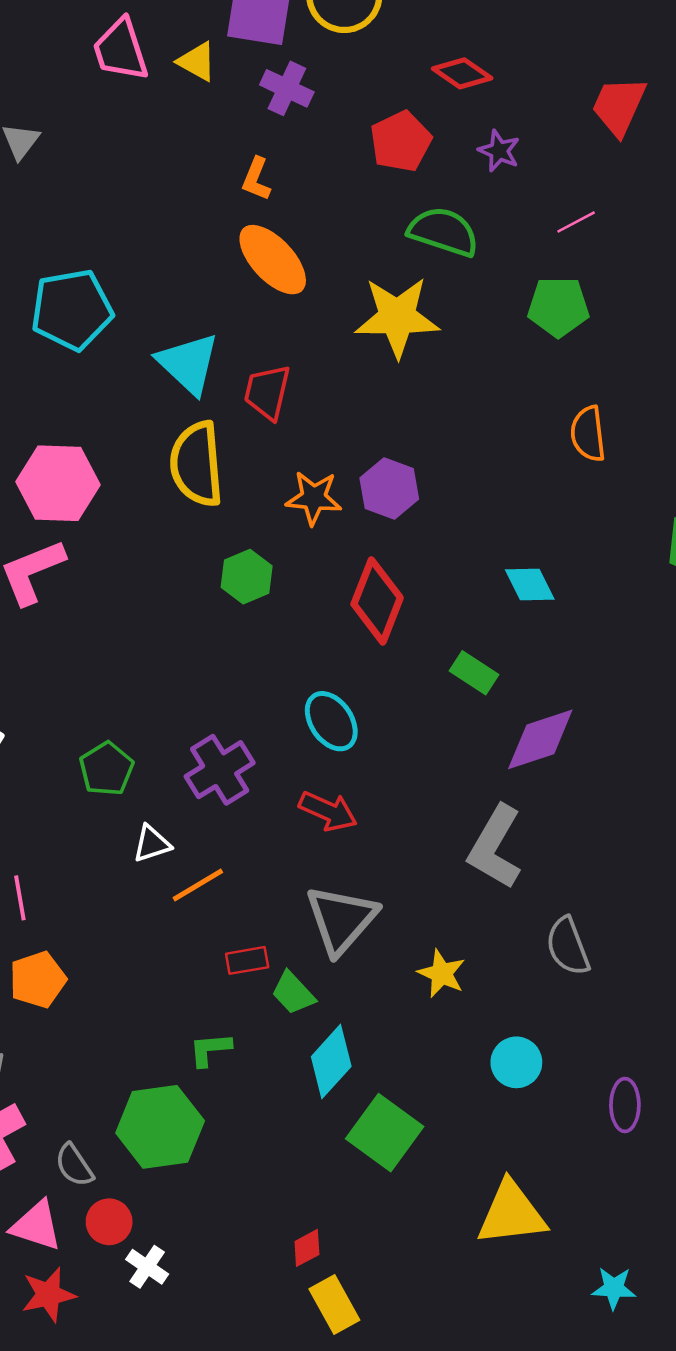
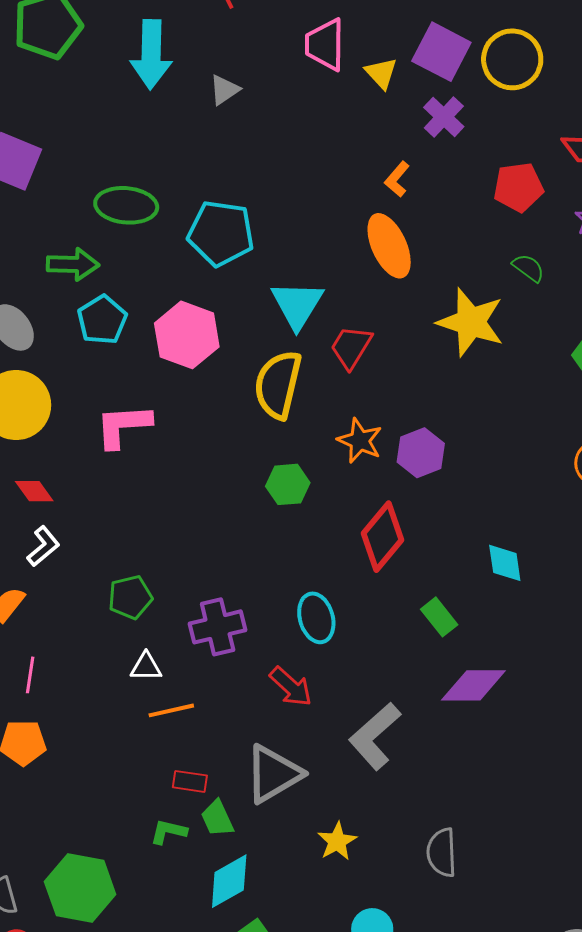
green semicircle: (443, 232) -> (528, 268), size x0.6
pink hexagon: (58, 483) -> (187, 335), moved
gray L-shape: (495, 847) -> (375, 736), moved
green L-shape: (210, 1049) -> (168, 832), moved

